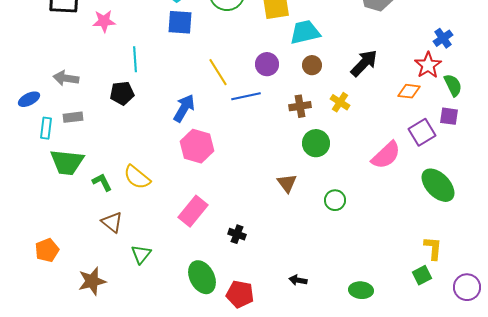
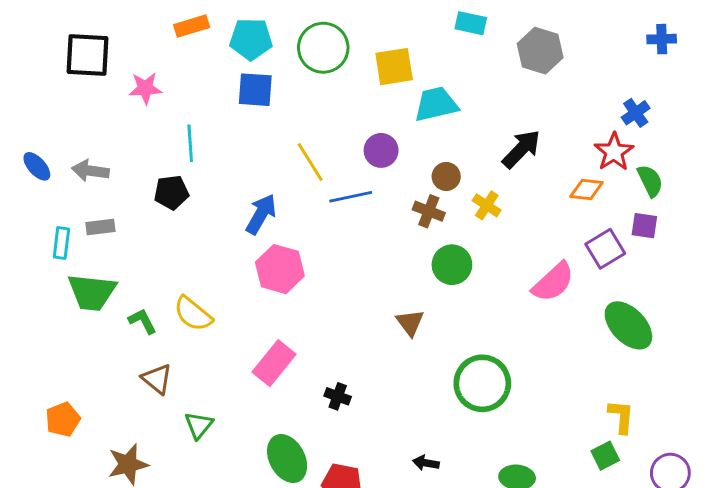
brown circle: (312, 65) -> (446, 176), moved
blue ellipse: (29, 99) -> (37, 166), moved, turned 75
brown cross: (300, 106) -> (429, 211), turned 30
green circle: (335, 200) -> (482, 383), moved, size x1.8

